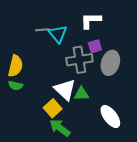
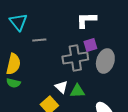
gray line: (42, 30) -> (39, 40), moved
cyan triangle: (58, 34) -> (18, 22), moved
white triangle: (65, 90) -> (61, 87), size x0.6

